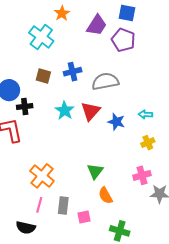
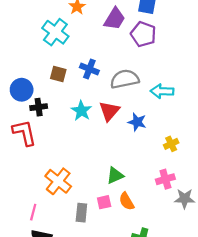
blue cross: (73, 72) -> (89, 69), turned 36
cyan arrow: (145, 114) -> (162, 91), moved, size x1.5
green triangle: (95, 171) -> (115, 175), turned 30
pink line: (39, 205) -> (33, 212), moved
pink square: (84, 217) -> (104, 202), moved

